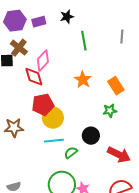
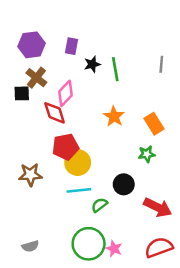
black star: (67, 17) -> (92, 64), moved
purple rectangle: (39, 22) -> (72, 46), moved, turned -64

